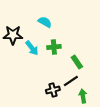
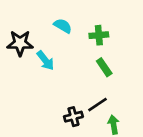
green cross: (54, 47) -> (99, 35), moved
green rectangle: (77, 62) -> (104, 67), moved

